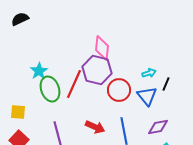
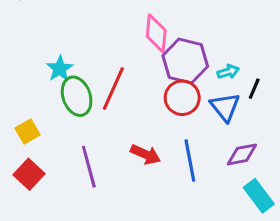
purple hexagon: (97, 70) -> (185, 61), moved
yellow square: (18, 112) -> (28, 131), turned -35

